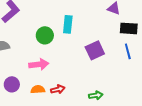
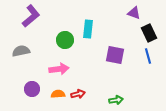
black rectangle: (129, 28) -> (149, 33), turned 60
purple square: (95, 50) -> (115, 55), turned 36

